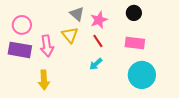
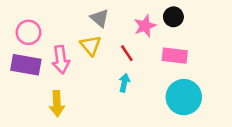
pink star: (99, 20) -> (145, 26), moved
cyan arrow: (96, 64) -> (124, 83), turned 144

